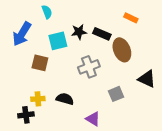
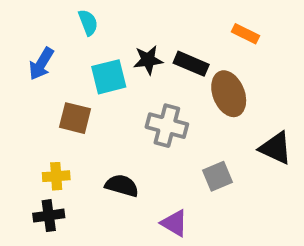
blue arrow: (22, 34) -> (41, 64), size x0.7
gray cross: (89, 67) -> (167, 126), turned 35
yellow cross: (38, 99) -> (56, 176), moved

